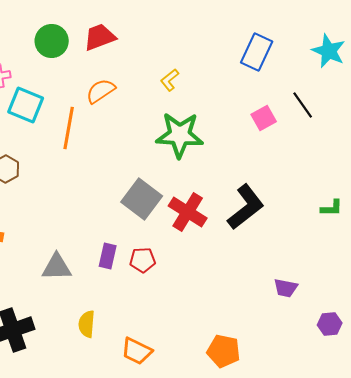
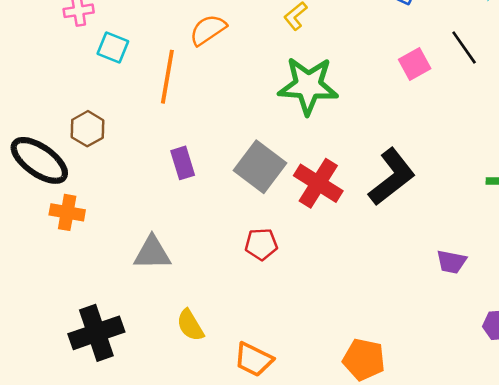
cyan square: (26, 105) -> (113, 48), size x0.7
purple rectangle: (108, 256) -> (183, 163), moved, turned -30
purple trapezoid: (286, 288) -> (451, 262), moved
yellow semicircle: (87, 324) -> (190, 325), turned -36

